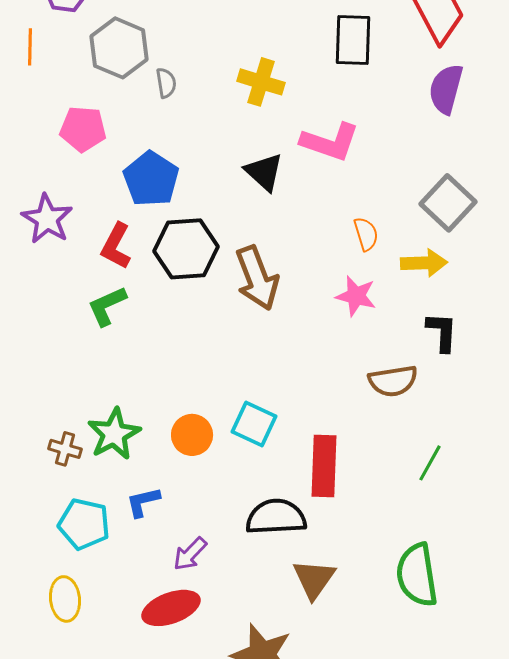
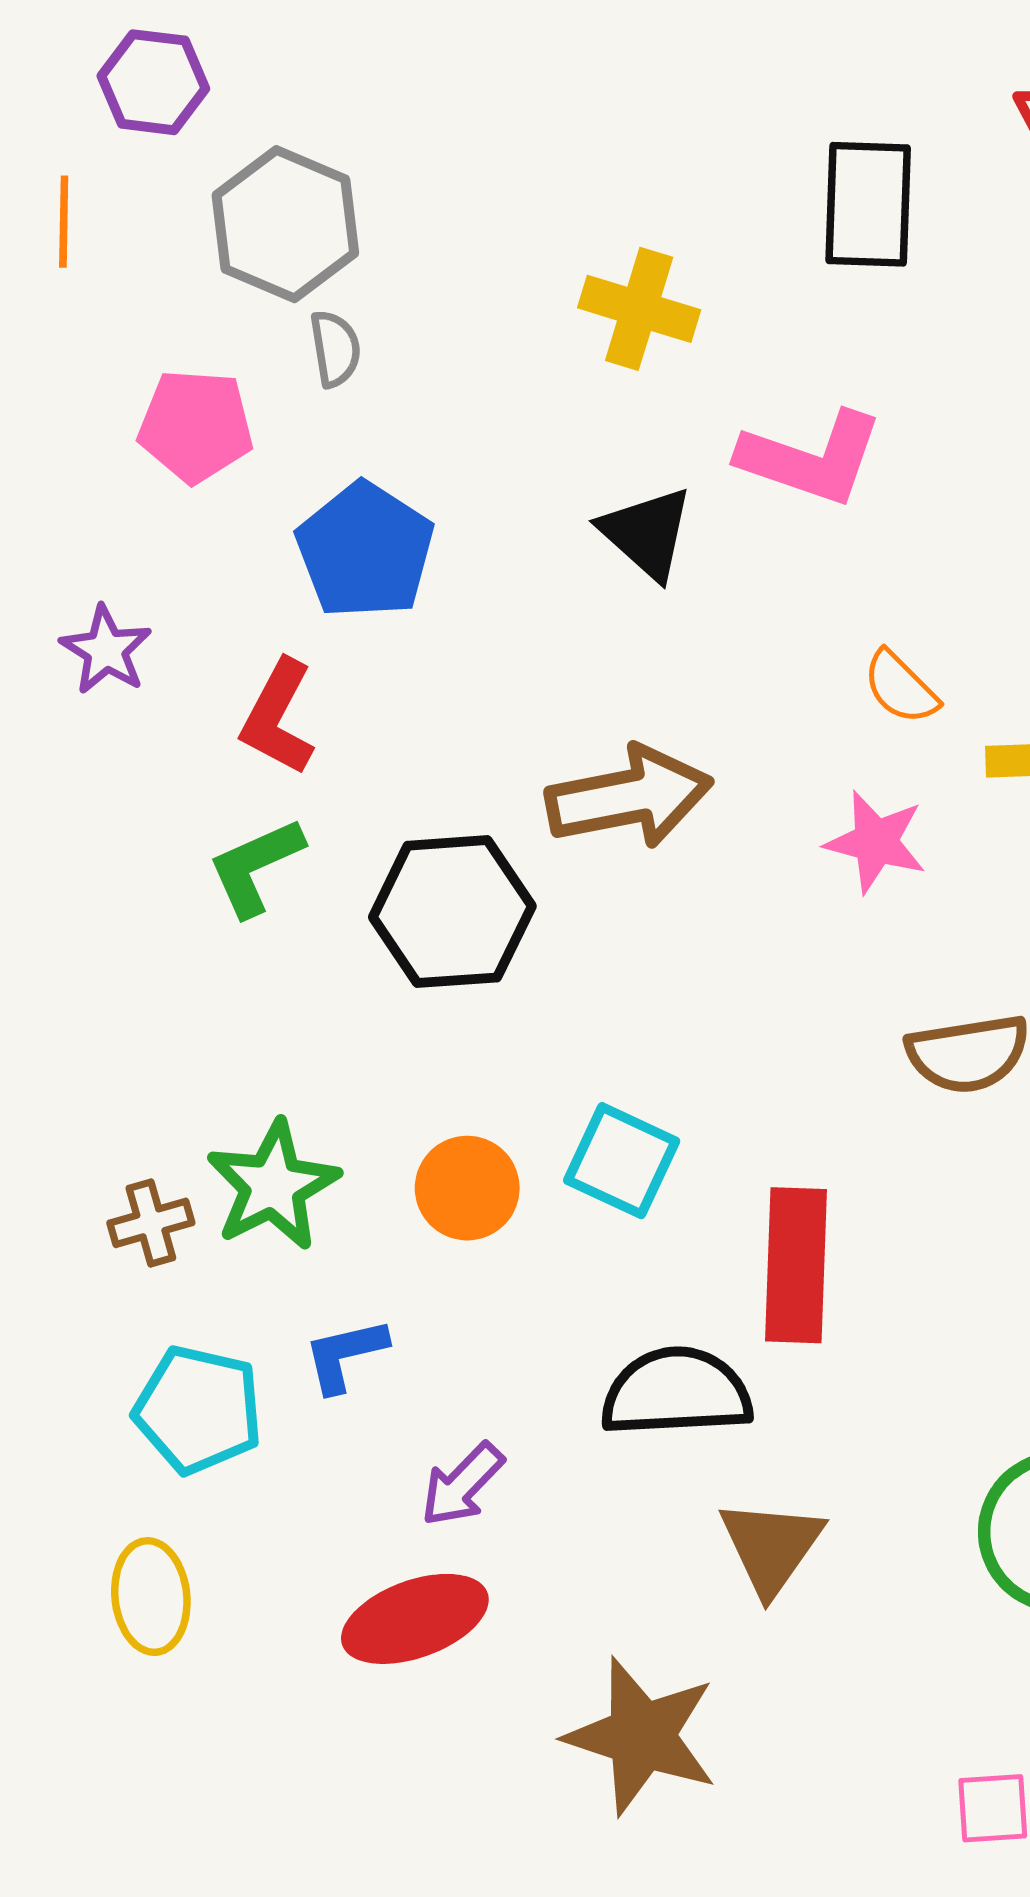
gray semicircle: (166, 83) -> (335, 349), moved
purple star: (47, 219) -> (106, 650), size x0.7
orange semicircle: (366, 234) -> (901, 687), turned 152
black hexagon: (186, 249) -> (452, 912), moved
brown arrow: (257, 278) -> (629, 797), turned -80
brown cross: (65, 449) -> (151, 1223), turned -32

